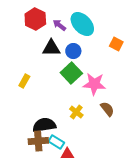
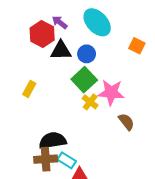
red hexagon: (35, 19) -> (42, 34), moved
purple arrow: (59, 25) -> (60, 22), moved
yellow cross: (76, 112) -> (90, 102), moved

